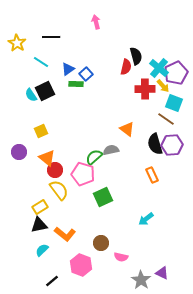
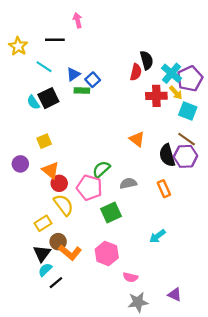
pink arrow: (96, 22) -> (78, 20), moved
brown line: (166, 119) -> (187, 139), moved
gray semicircle: (111, 150) -> (128, 183), moved
black triangle: (39, 225) -> (42, 254), moved, turned -42
brown circle: (101, 243) -> (58, 242), moved
pink hexagon: (81, 265) -> (107, 254), moved
gray star: (141, 280) -> (138, 302), moved, turned 30
black line: (52, 281) -> (56, 283), moved

